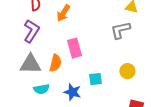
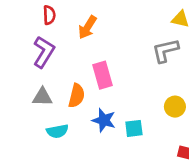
gray triangle: (30, 64) -> (42, 97), size x0.7
cyan square: (95, 79) -> (134, 128), moved
blue star: (72, 92) -> (104, 120), moved

